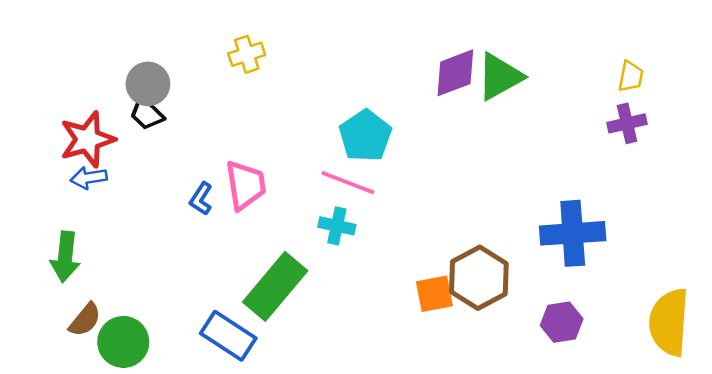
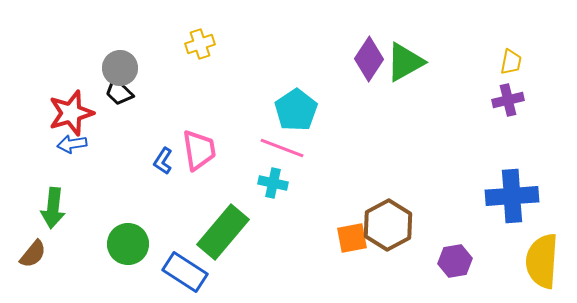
purple diamond: (455, 73) -> (369, 59), turned -36
blue cross: (573, 233) -> (512, 196), moved
brown semicircle: (85, 320) -> (33, 254), moved
green circle: (123, 342) -> (128, 244), moved

